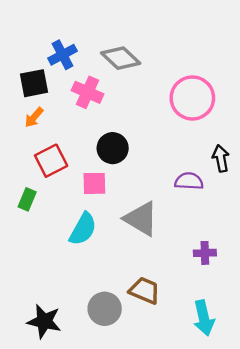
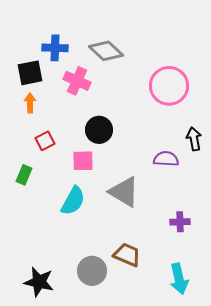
blue cross: (62, 55) -> (55, 48), turned 30
orange arrow: (34, 117) -> (30, 103), turned 138
red square: (51, 161) -> (45, 141), size x0.7

